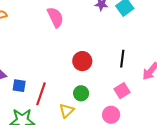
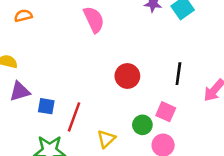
pink square: (122, 91) -> (166, 112), moved, turned -35
green circle: (81, 93) -> (142, 125), moved

